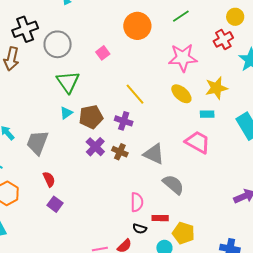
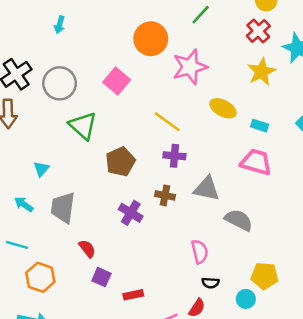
pink square: (103, 53) -> (117, 81), size x1.5
pink star: (183, 58) -> (190, 67), moved
yellow star: (216, 88) -> (261, 72), moved
cyan triangle: (66, 113) -> (41, 169), moved
cyan rectangle: (207, 114) -> (260, 126), turned 32
purple cross: (124, 121) -> (174, 156), moved
purple cross: (95, 147) -> (131, 213), moved
red rectangle: (160, 218) -> (133, 295), moved

